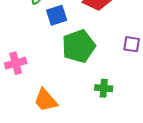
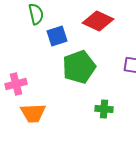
orange trapezoid: (46, 100) -> (33, 113), moved, turned -52

